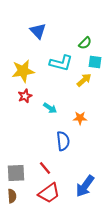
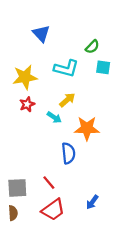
yellow arrow: (84, 80) -> (67, 100), moved
orange star: (80, 118) -> (87, 128), size x1.6
blue arrow: (85, 186) -> (92, 202), size x0.6

